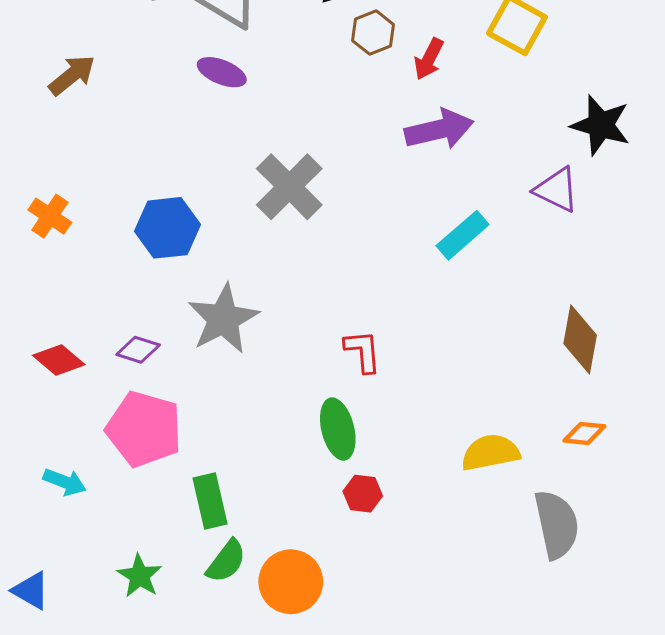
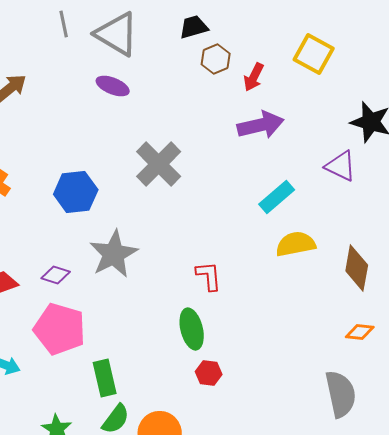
yellow semicircle: (490, 453) -> (296, 244), moved

